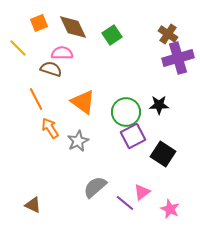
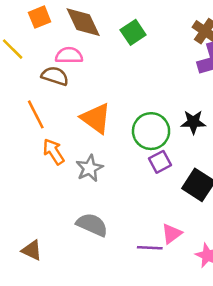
purple square: (133, 136) -> (160, 162), size x0.7
gray semicircle: (95, 187) -> (92, 225), moved, turned 65
purple line: (125, 203) -> (150, 248), turned -36

